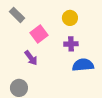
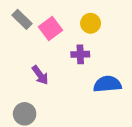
pink square: (39, 34) -> (50, 28), moved
purple cross: (71, 44) -> (80, 54), moved

